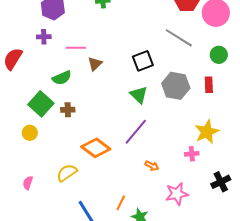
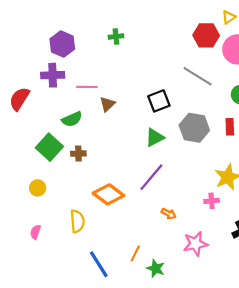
purple cross: (44, 37) -> (53, 75), size x1.5
green triangle: (139, 95) -> (155, 137), turned 48
yellow circle: (30, 133) -> (38, 188), moved
yellow semicircle: (67, 173) -> (77, 221), turned 120

